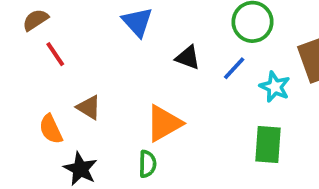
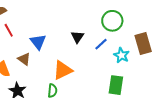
blue triangle: (137, 22) -> (38, 42), moved
black triangle: (188, 58) -> (77, 37), turned 40

